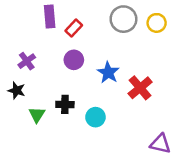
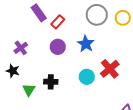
purple rectangle: (50, 17) -> (39, 13), turned -30
blue star: (108, 73) -> (86, 44), moved
cyan circle: (95, 117) -> (87, 77), moved

